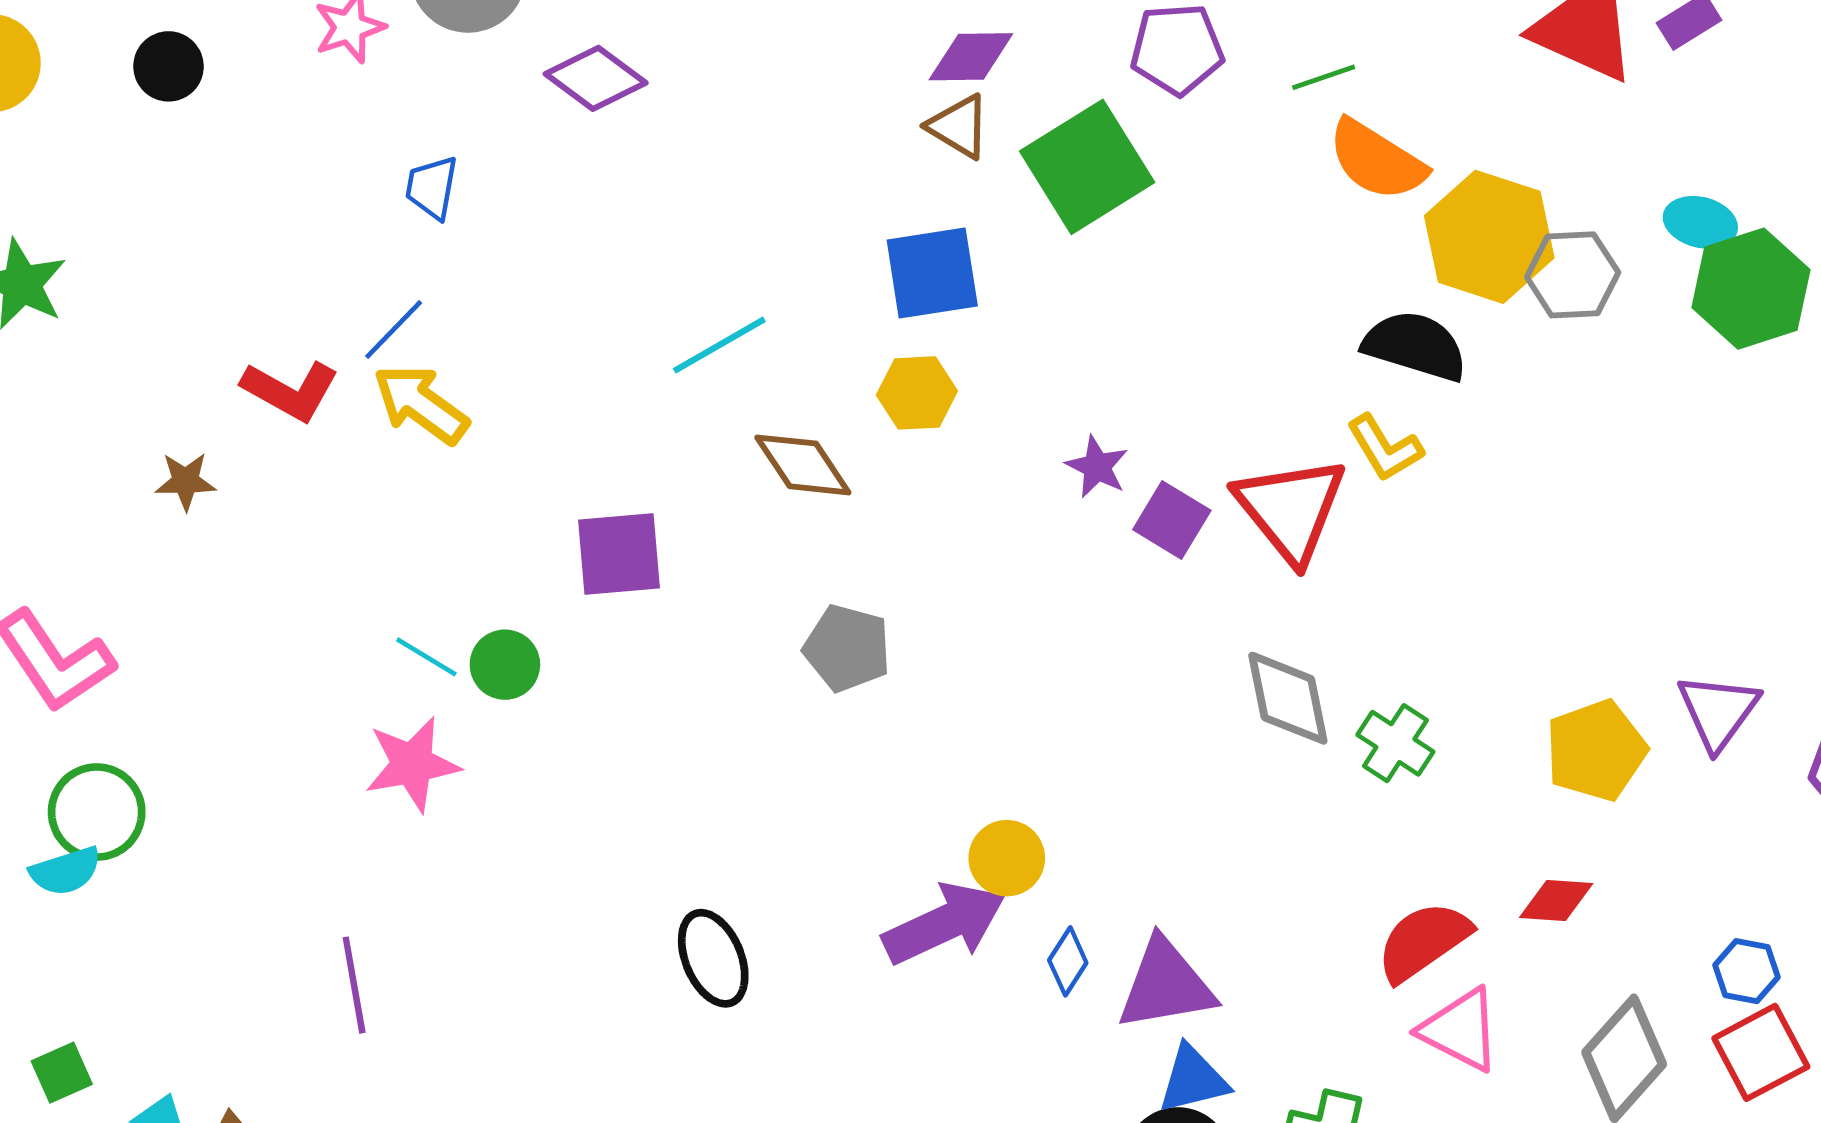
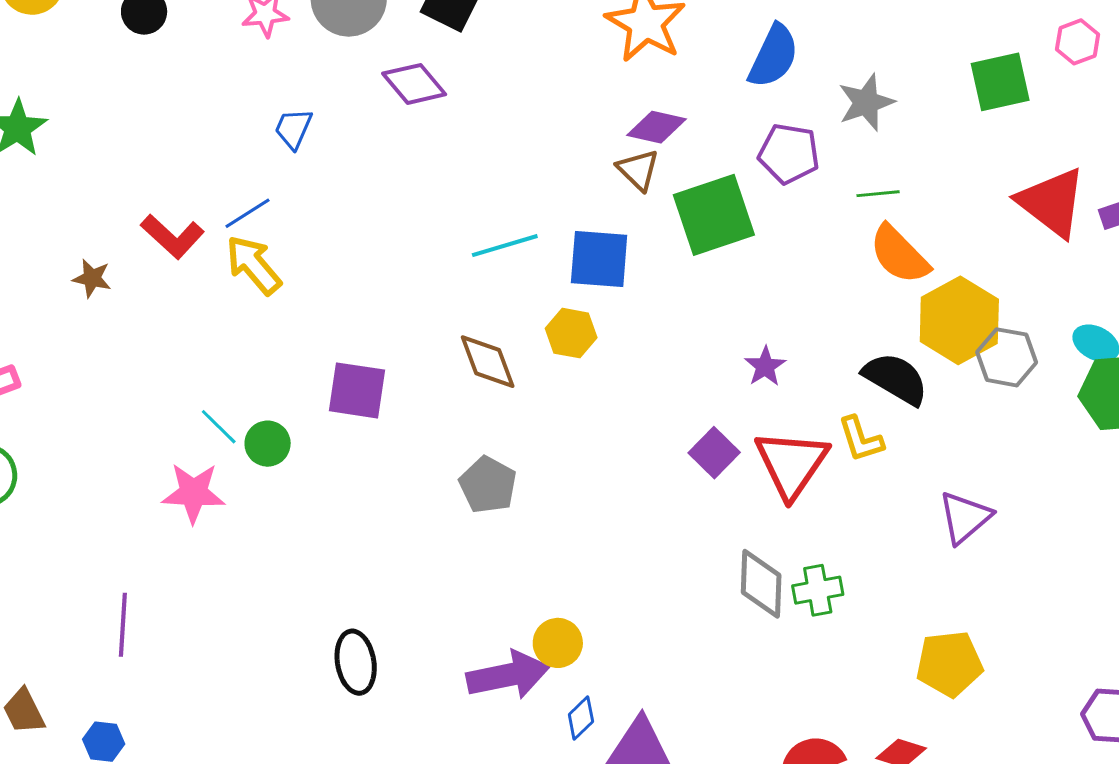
cyan line: (719, 345) -> (505, 246), moved
purple star: (1097, 467) -> (765, 366), moved
purple triangle: (1718, 711) -> (965, 518), moved
green cross: (1395, 743) -> (818, 590), moved, turned 33

